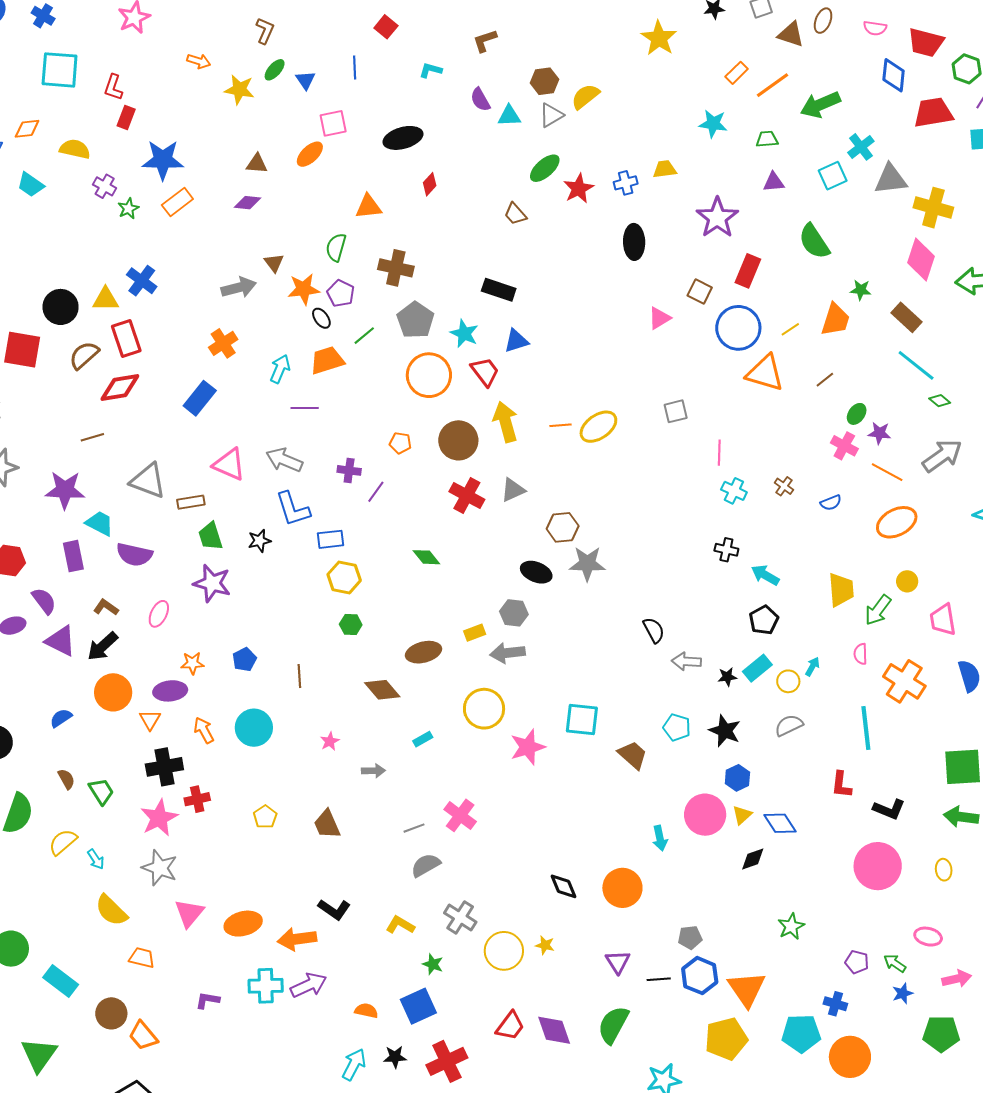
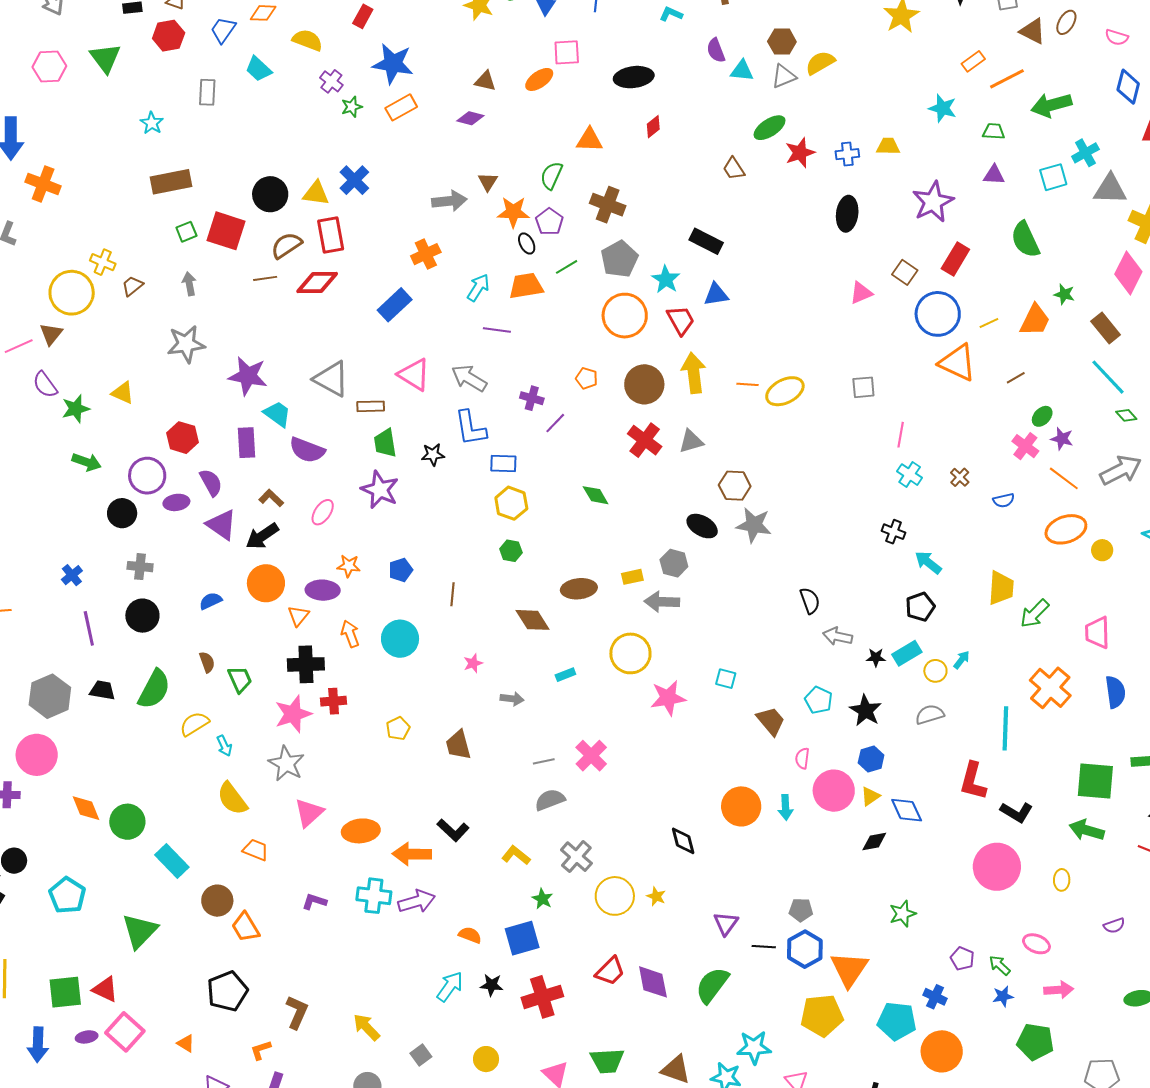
brown line: (92, 437) -> (265, 278), moved
yellow circle: (907, 581) -> (1102, 550), moved
pink semicircle: (861, 654) -> (802, 758), moved
cyan square: (582, 720) -> (726, 679), size x0.6
red L-shape: (841, 785) -> (973, 781), size x1.4
orange circle: (622, 888) -> (741, 806), moved

